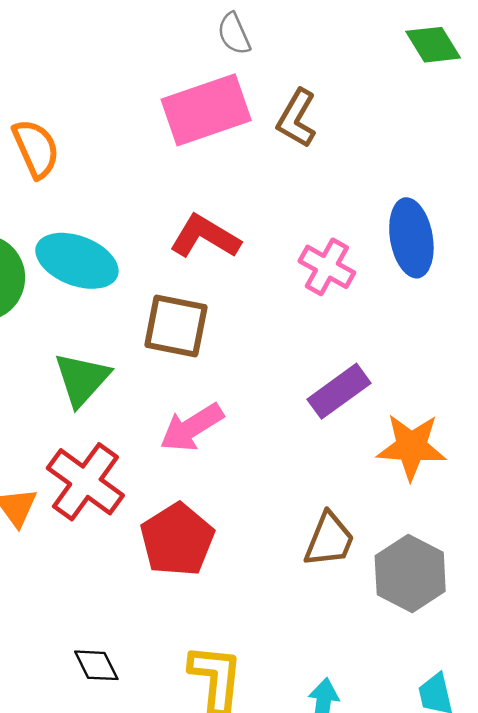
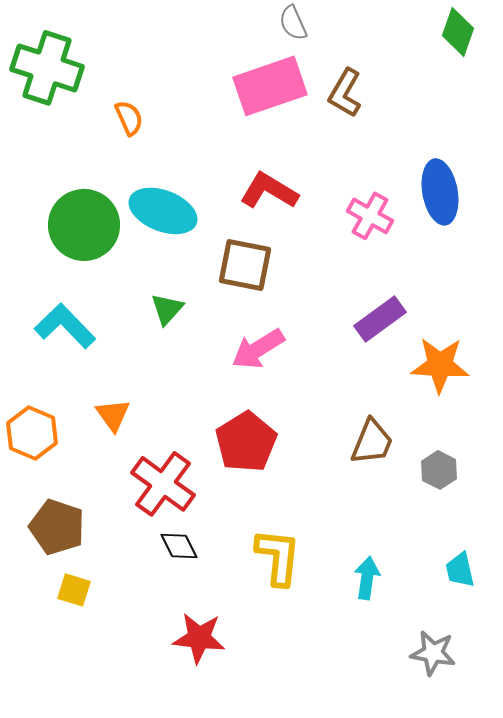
green diamond: (433, 45) -> (458, 32), turned 51
orange semicircle: (36, 149) -> (129, 118), size x0.7
green triangle: (82, 379) -> (167, 309), size x0.7
red cross: (85, 482) -> (163, 484), moved
gray hexagon: (410, 574) -> (439, 470), size x0.6

